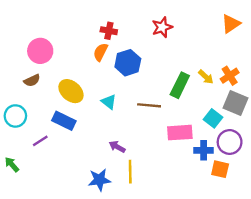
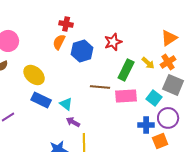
orange triangle: (231, 24) -> (169, 38), moved
red star: (162, 27) -> (113, 42), moved
cyan triangle: (109, 102) -> (66, 104), moved
blue rectangle: (64, 121) -> (41, 100), moved
pink rectangle: (180, 133) -> (126, 96), moved
orange square: (220, 169) -> (160, 141), turned -35

